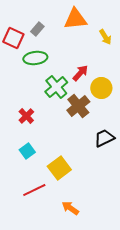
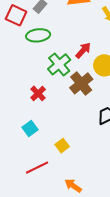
red cross: (26, 116) -> (38, 93), moved
yellow square: (59, 168) -> (62, 146), size x0.6

